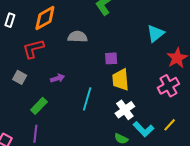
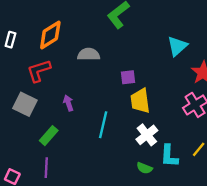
gray square: (20, 77) -> (25, 104), size x1.5
purple arrow: (58, 78) -> (68, 103), turned -88
cyan L-shape: (143, 129) -> (169, 156), turned 50

